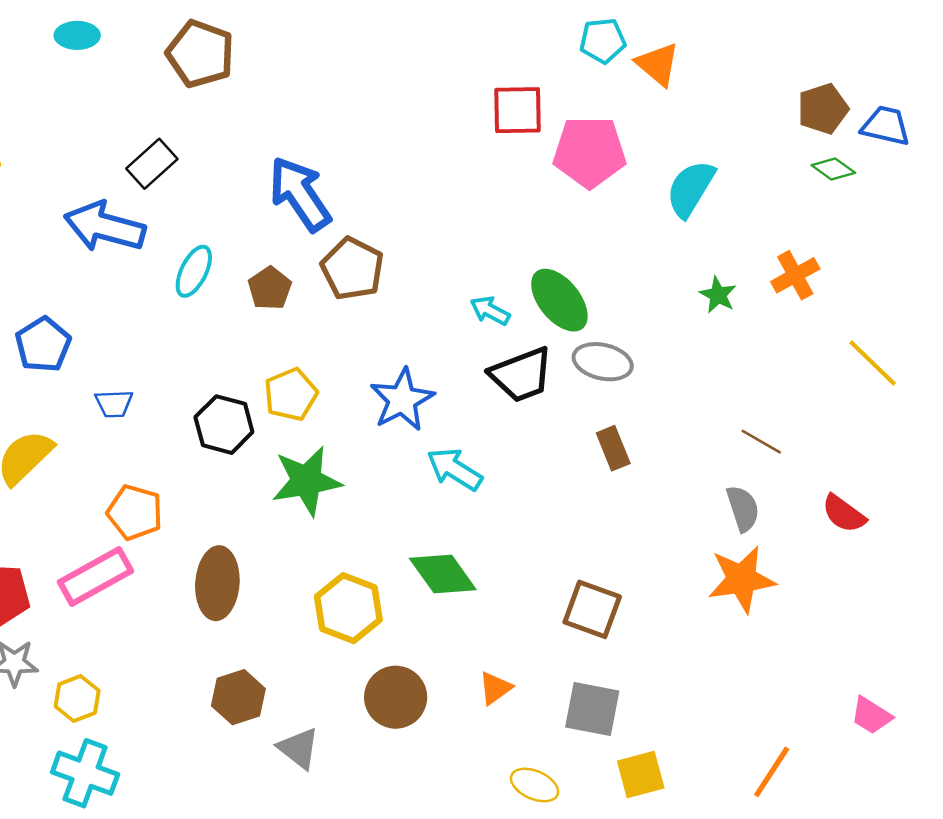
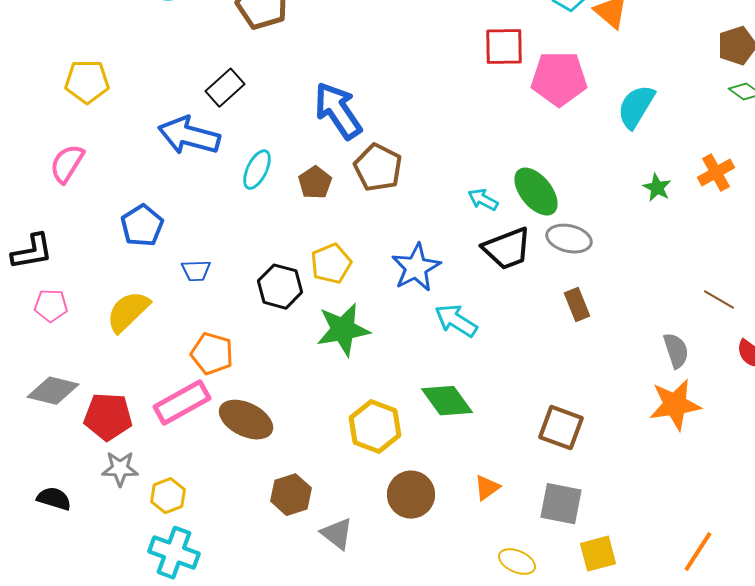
brown line: (761, 442) -> (719, 300), moved
brown ellipse: (217, 583) -> (246, 420), moved, turned -68

